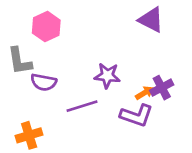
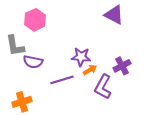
orange arrow: (144, 93) -> (90, 70), moved
purple L-shape: (136, 115) -> (103, 87), turned 100

